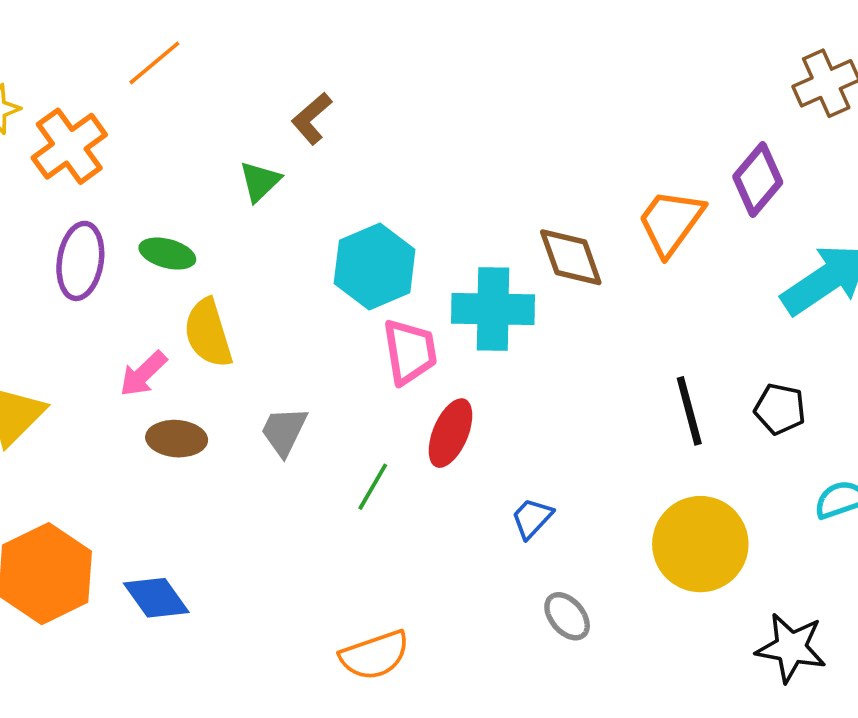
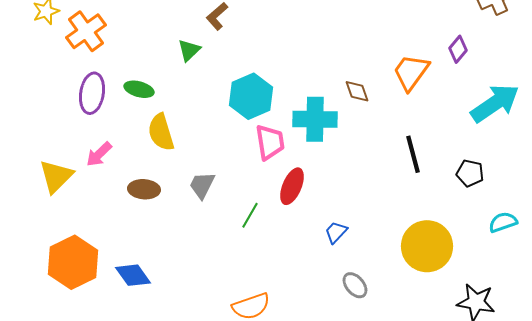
purple diamond: (758, 180) -> (458, 49), size x0.7
brown diamond: (571, 257) -> (357, 91), size x0.7
pink arrow: (143, 374) -> (99, 154), moved
black line: (689, 411) -> (413, 154), moved

